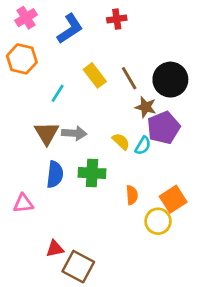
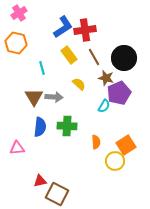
red cross: (117, 19) -> (85, 30), moved, size x1.5
blue L-shape: (70, 29) -> (63, 27), moved
cyan line: (58, 93) -> (42, 68), turned -48
yellow semicircle: (121, 141) -> (79, 84), moved

